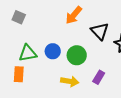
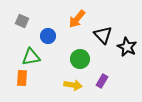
blue circle: (53, 51) -> (48, 36), moved

